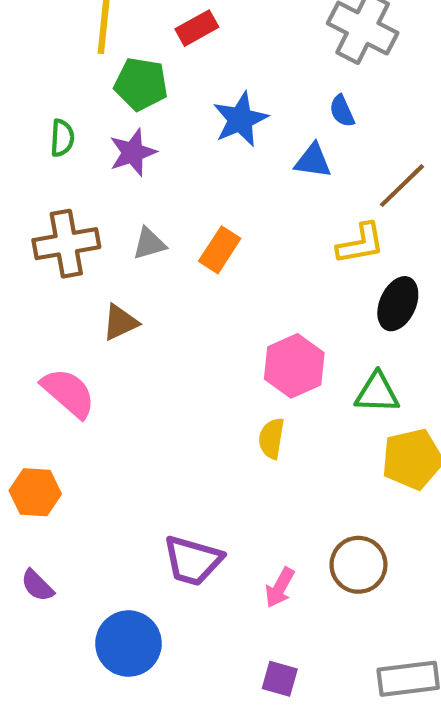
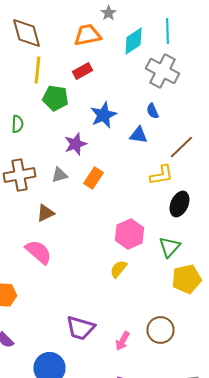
purple star: (133, 152) -> (76, 144), moved
pink semicircle: (68, 393) -> (38, 252), moved
green triangle: (377, 393) -> (170, 247), turned -50
yellow semicircle: (271, 438) -> (118, 269), turned 30

